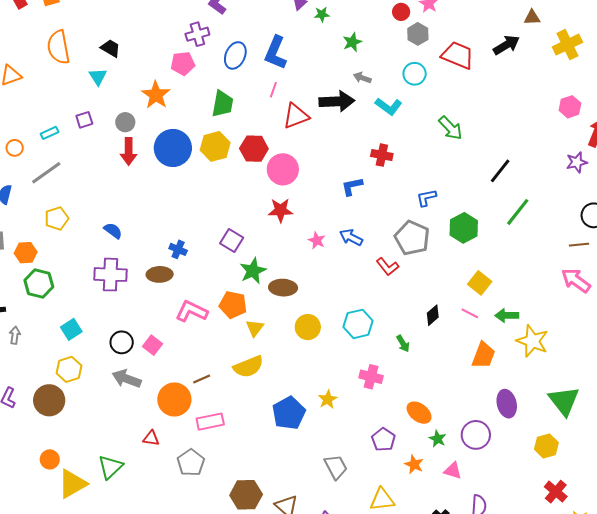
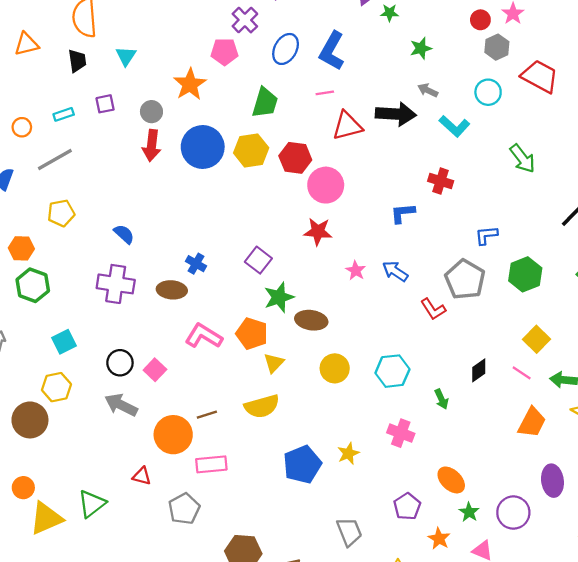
purple cross: (197, 34) -> (245, 20), turned -35
black trapezoid: (111, 48) -> (77, 61), moved, turned 45
pink line: (273, 90) -> (325, 93), turned 56

